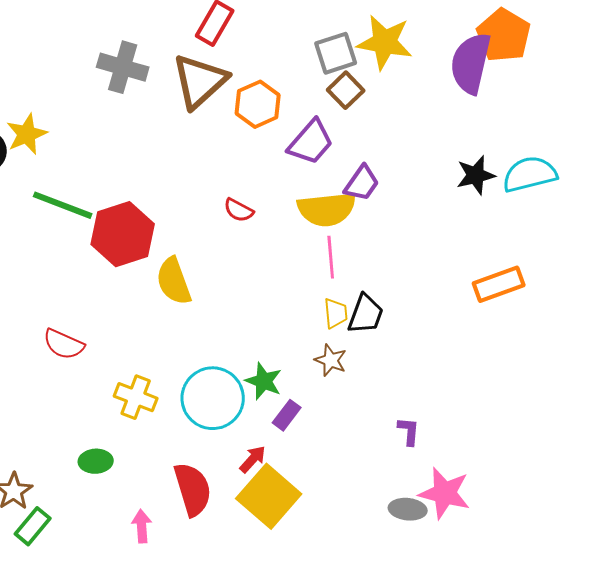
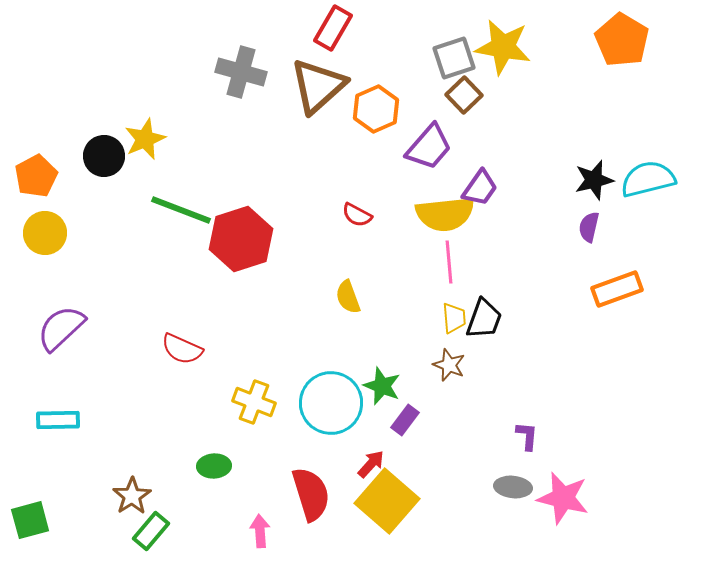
purple semicircle: (471, 63) -> (589, 227), moved, size x0.5
yellow semicircle: (174, 281) -> (348, 297), moved, size x0.7
gray ellipse: (408, 509) -> (513, 487), moved

